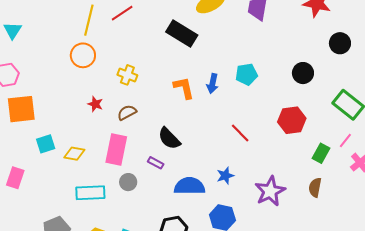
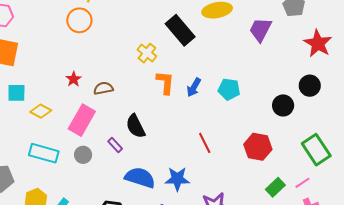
black circle: (340, 43) -> (310, 86), moved
yellow cross: (127, 75) -> (147, 53), moved
red star: (95, 104) -> (74, 79), moved
blue star: (225, 176) -> (177, 179), size x1.4

